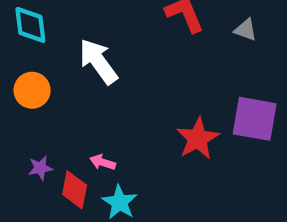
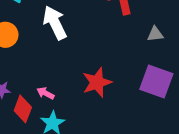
gray triangle: (246, 30) -> (155, 34), moved, turned -36
red star: (198, 138) -> (97, 82), moved

